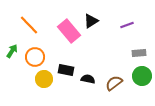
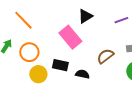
pink rectangle: (69, 31) -> (70, 37), moved
brown semicircle: (114, 83) -> (105, 56), moved

